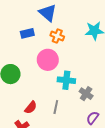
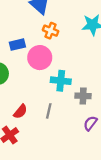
blue rectangle: (27, 33) -> (17, 45), moved
gray cross: (86, 94) -> (83, 96), turned -32

